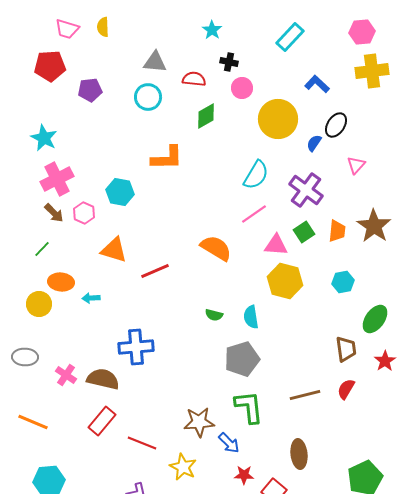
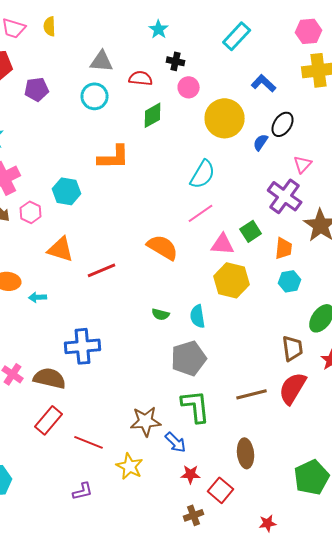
purple cross: (306, 190) -> (285, 196), moved
orange trapezoid: (337, 231) -> (284, 248), moved
red semicircle: (346, 389) -> (293, 388), size x1.6

